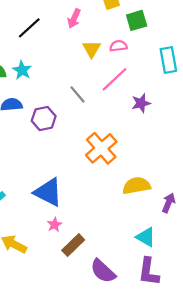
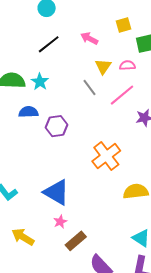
pink arrow: (74, 18) -> (89, 38), turned 90
gray line: (77, 94) -> (90, 88), moved

